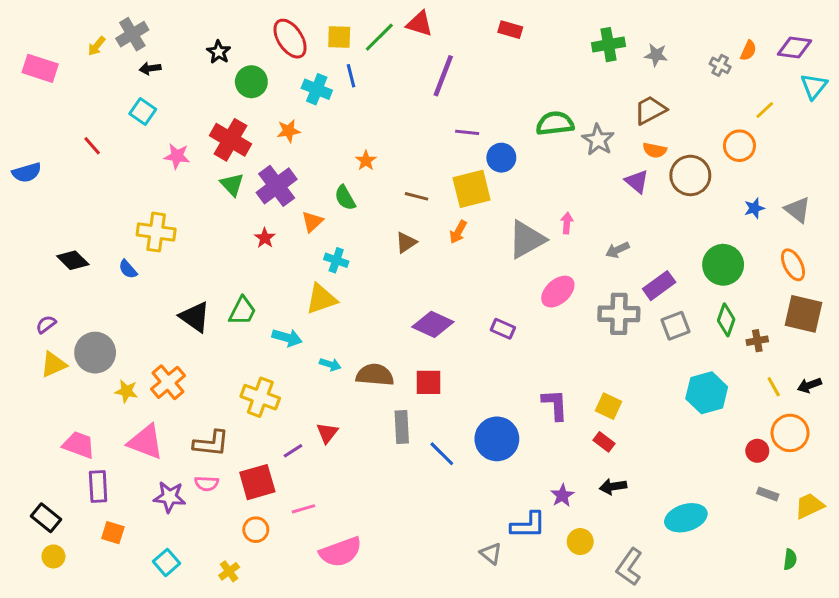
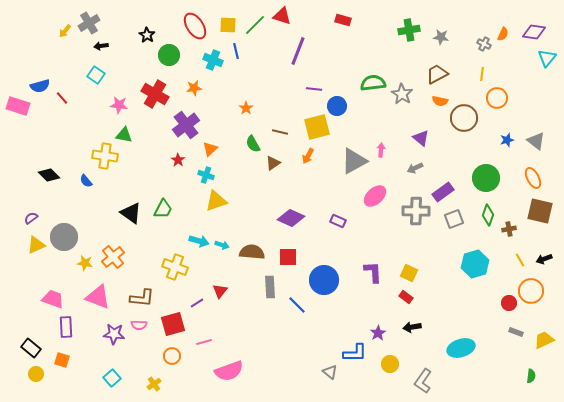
pink rectangle: (40, 68) -> (18, 106), moved
yellow line: (765, 110) -> (482, 74), moved, turned -40
blue semicircle: (27, 173) -> (40, 86), moved
purple triangle: (637, 181) -> (421, 138), moved
green triangle: (232, 184) -> (124, 135), moved, turned -36
green semicircle: (345, 198) -> (253, 144), moved
cyan cross: (336, 260) -> (206, 175), moved
cyan arrow: (287, 338) -> (199, 241), moved
blue circle: (497, 439) -> (324, 280), moved
orange square: (113, 533) -> (62, 360), moved

